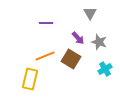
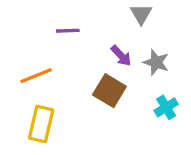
orange line: (45, 56) -> (36, 76), moved

